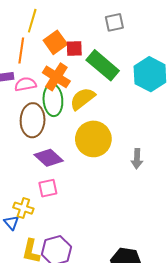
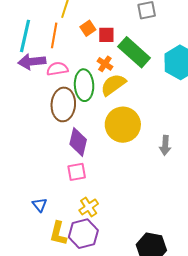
orange square: (55, 42) -> (88, 28), size x0.7
orange cross: (56, 77) -> (105, 64), moved, size x0.6
purple diamond: (49, 158) -> (78, 142), turned 60
yellow cross: (23, 208) -> (89, 207), moved, turned 36

